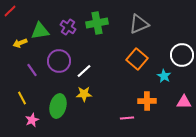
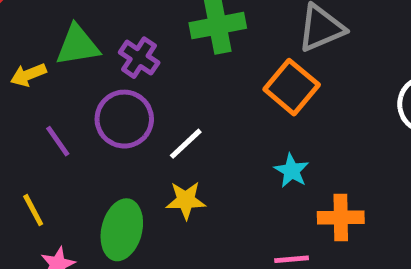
purple cross: (68, 27) -> (139, 58), moved
orange square: (137, 59) -> (292, 87), moved
cyan star: (164, 76) -> (292, 171), moved

